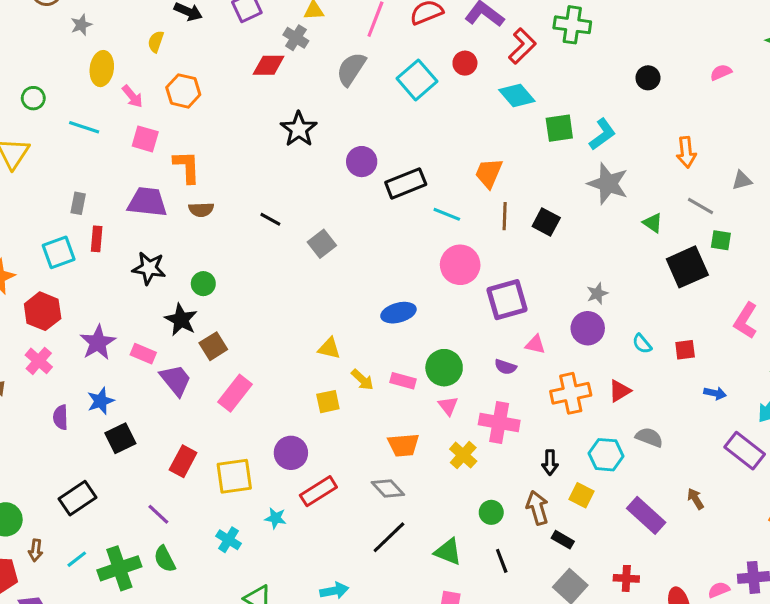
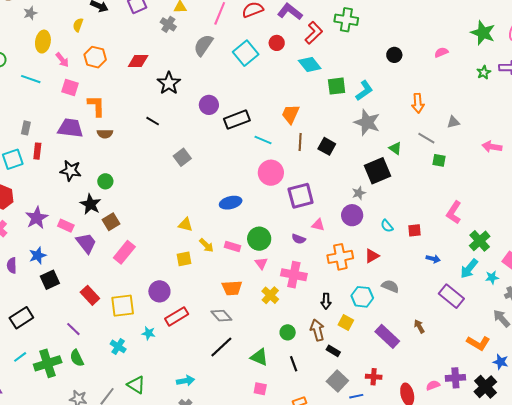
red diamond: (269, 65) -> (138, 61), moved
black line: (270, 219) -> (153, 121), moved
black square: (687, 267) -> (378, 171), moved
red rectangle: (183, 461) -> (90, 295), turned -72

